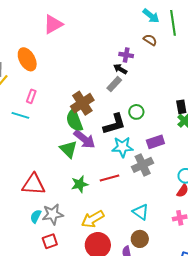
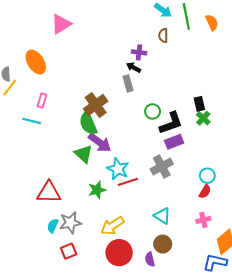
brown semicircle: (150, 40) -> (163, 35), turned -120
gray rectangle: (114, 84) -> (128, 83), turned -56
black L-shape: (114, 124) -> (171, 123), moved
cyan star: (122, 147) -> (118, 169), moved, turned 30

